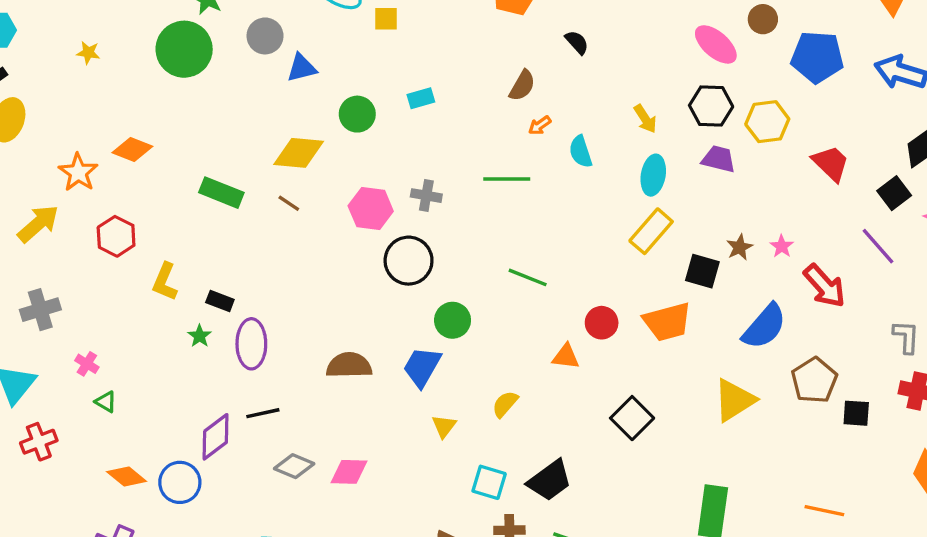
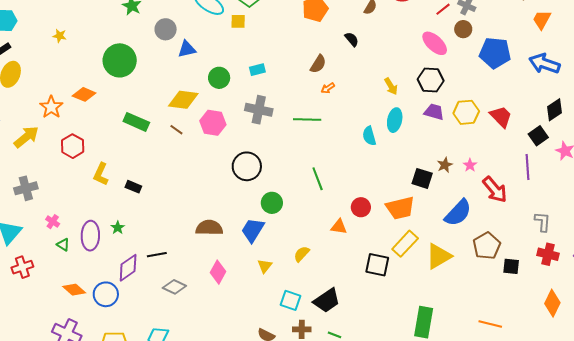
green circle: (184, 49) -> (120, 60), moved
yellow hexagon: (767, 122) -> (466, 112), moved
cyan semicircle: (581, 152) -> (369, 136), moved
gray cross: (426, 196) -> (259, 110), moved, size x1.5
pink hexagon: (371, 209) -> (213, 123), moved
yellow rectangle: (651, 231) -> (405, 244), moved
purple line: (878, 246) -> (528, 167), turned 35
green line: (528, 277) -> (318, 179), turned 45
green star: (200, 336) -> (118, 228), moved
purple ellipse: (251, 344) -> (90, 236), moved
black square: (632, 418) -> (377, 265), turned -35
pink diamond: (349, 472) -> (218, 272), moved, turned -65

